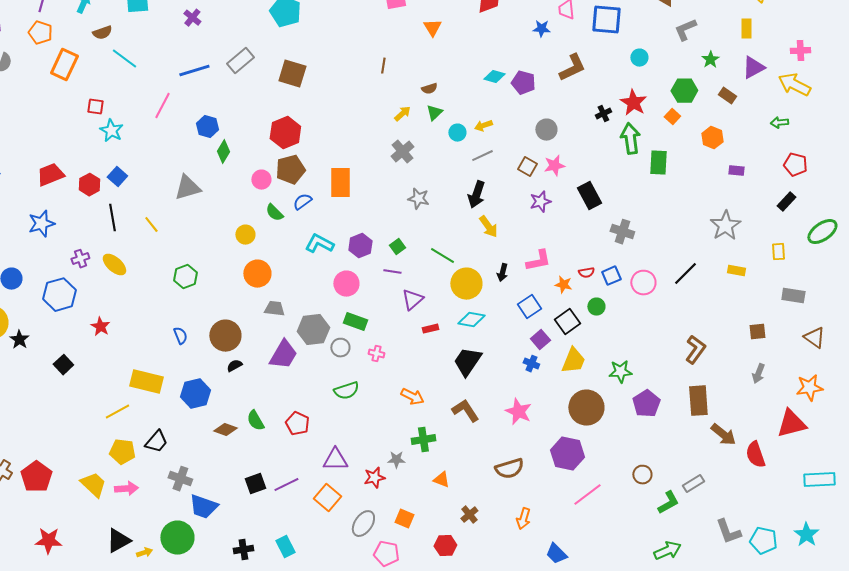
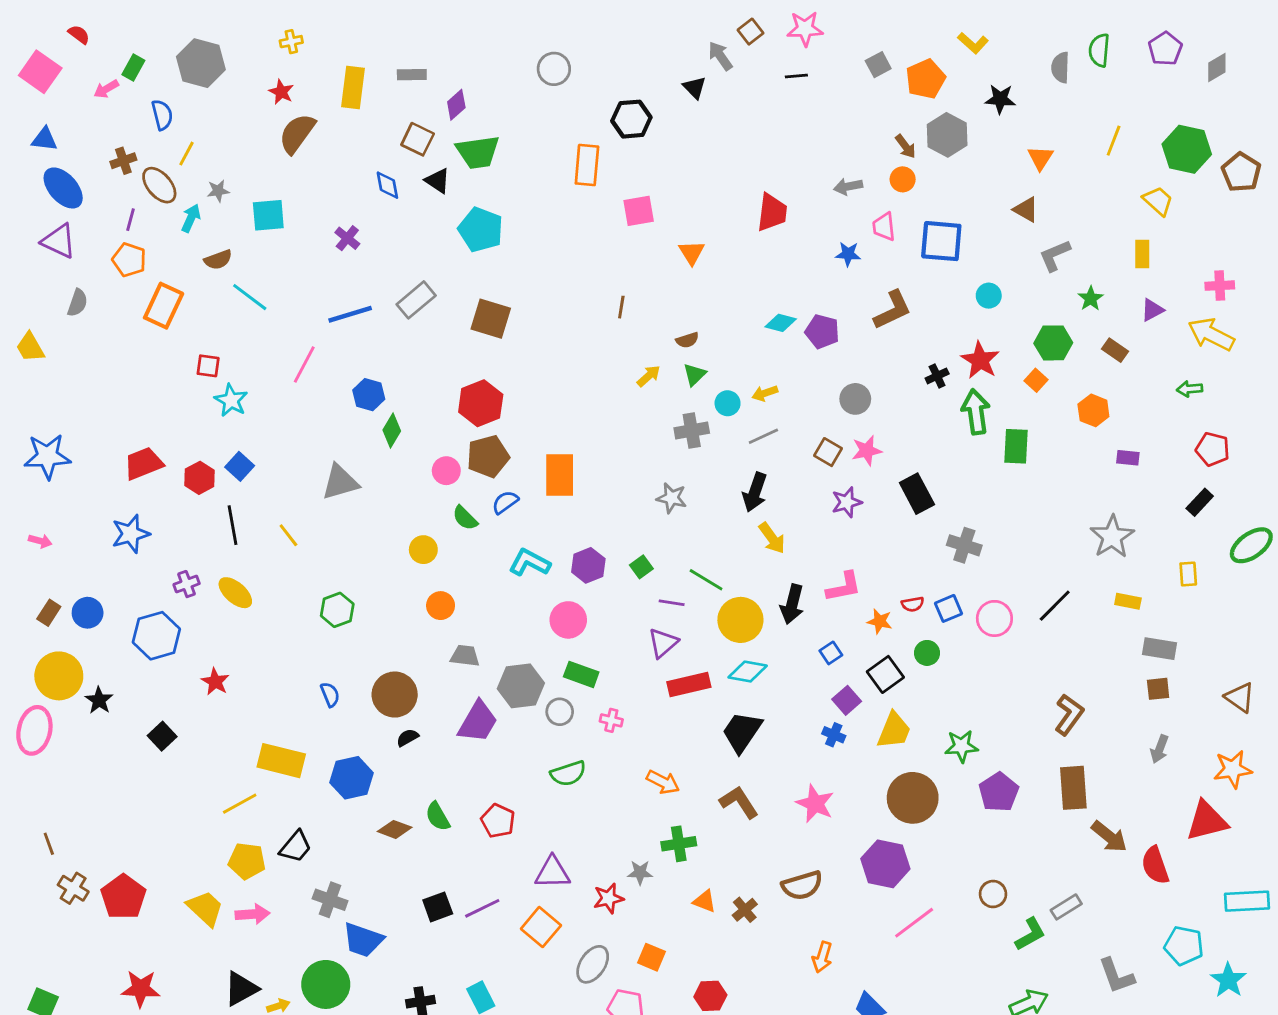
purple triangle: (753, 68) -> (1152, 310), size x0.7
gray cross: (402, 152) -> (692, 430), moved, turned 30
purple line: (392, 272) -> (672, 603), moved
black arrow: (502, 273) -> (792, 604), size x1.5
orange circle: (257, 274) -> (441, 606), size x0.7
gray rectangle: (793, 296) -> (1159, 649), moved
blue square: (529, 307) -> (831, 653), size x0.7
red rectangle: (430, 329) -> (689, 684), size x1.8
brown cross: (469, 515) -> (745, 910), moved
cyan pentagon: (763, 541) -> (1184, 946), moved

